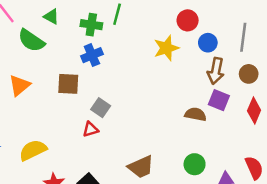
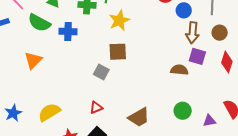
yellow star: (166, 48) -> (119, 20), moved
blue cross: (92, 55) -> (68, 31), moved, turned 30
brown square: (68, 84) -> (118, 52), moved
red triangle: (90, 129) -> (96, 108), moved

